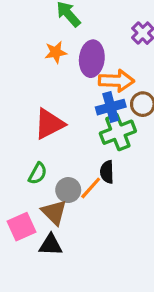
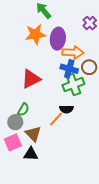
orange star: (56, 52) -> (35, 34), size x1.5
blue cross: (111, 107) -> (69, 69), turned 30
black semicircle: (107, 172) -> (66, 109), turned -88
gray circle: (68, 190) -> (15, 122), moved

